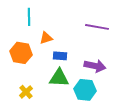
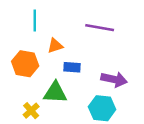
purple line: (97, 27) -> (100, 28), moved
green triangle: (59, 78) -> (55, 93), moved

